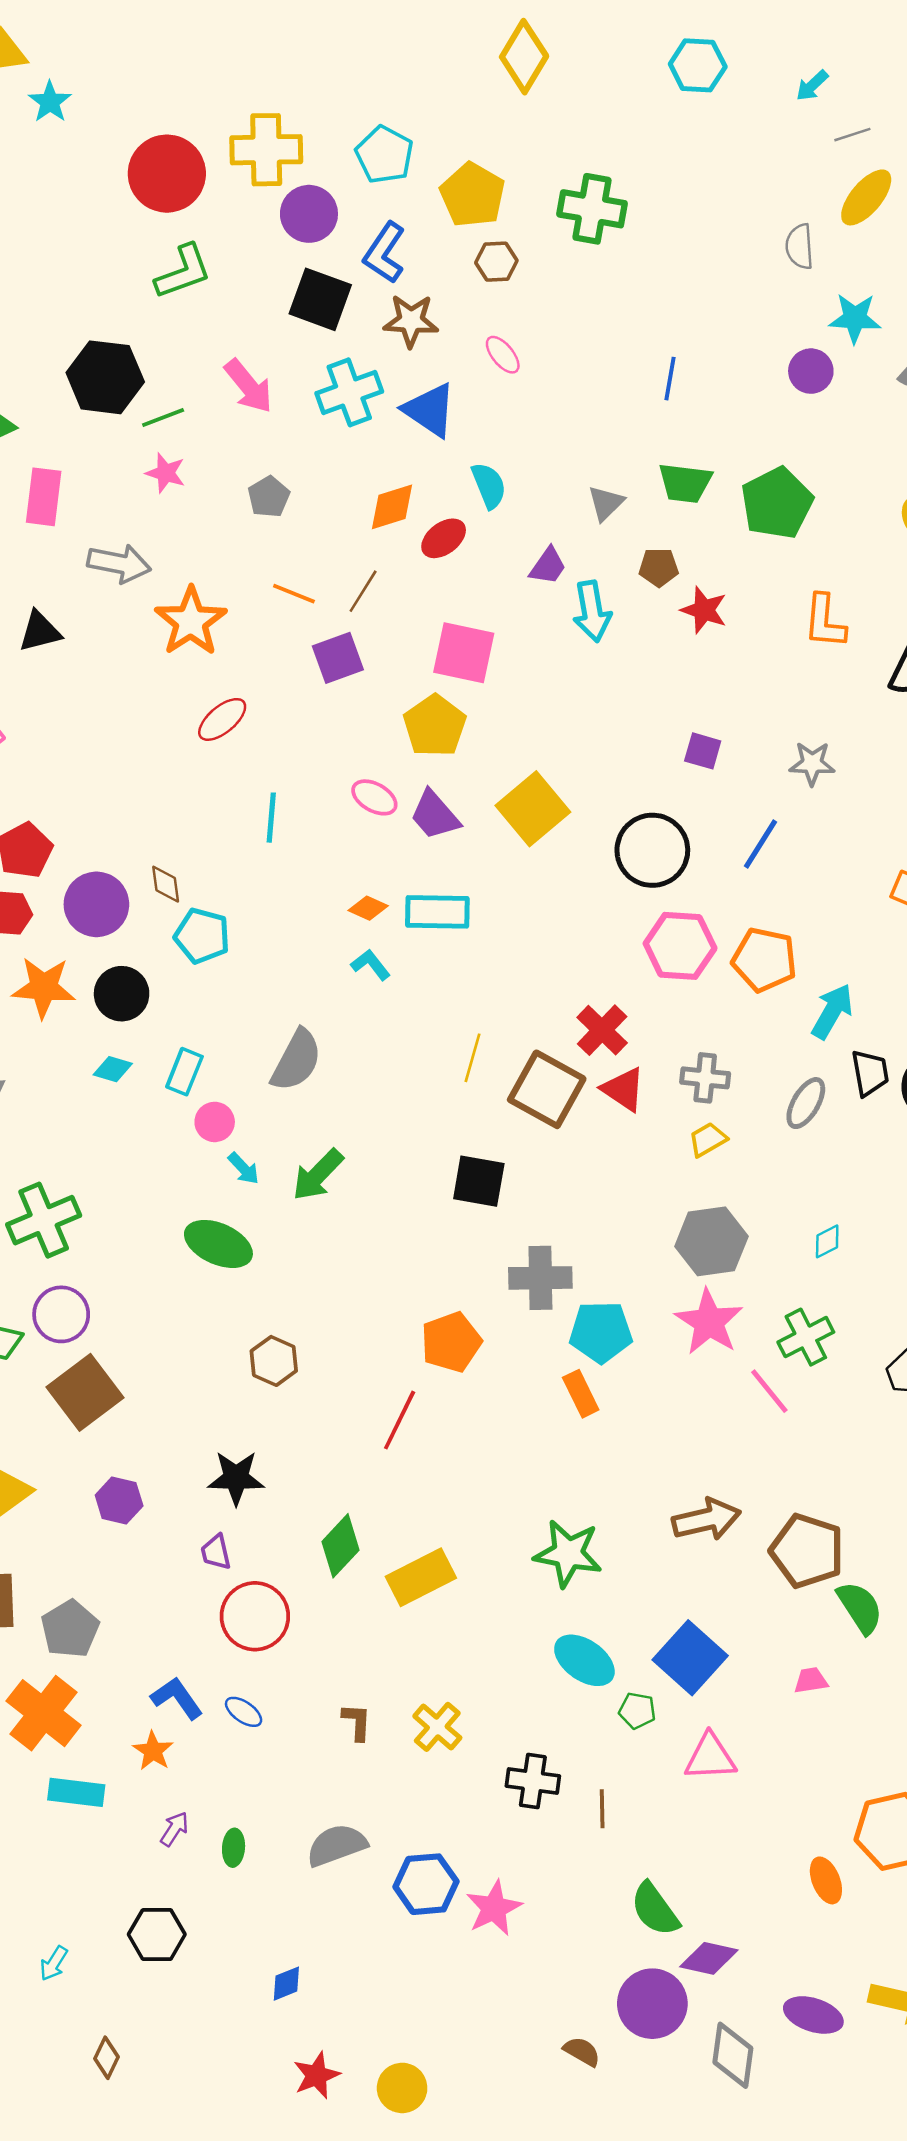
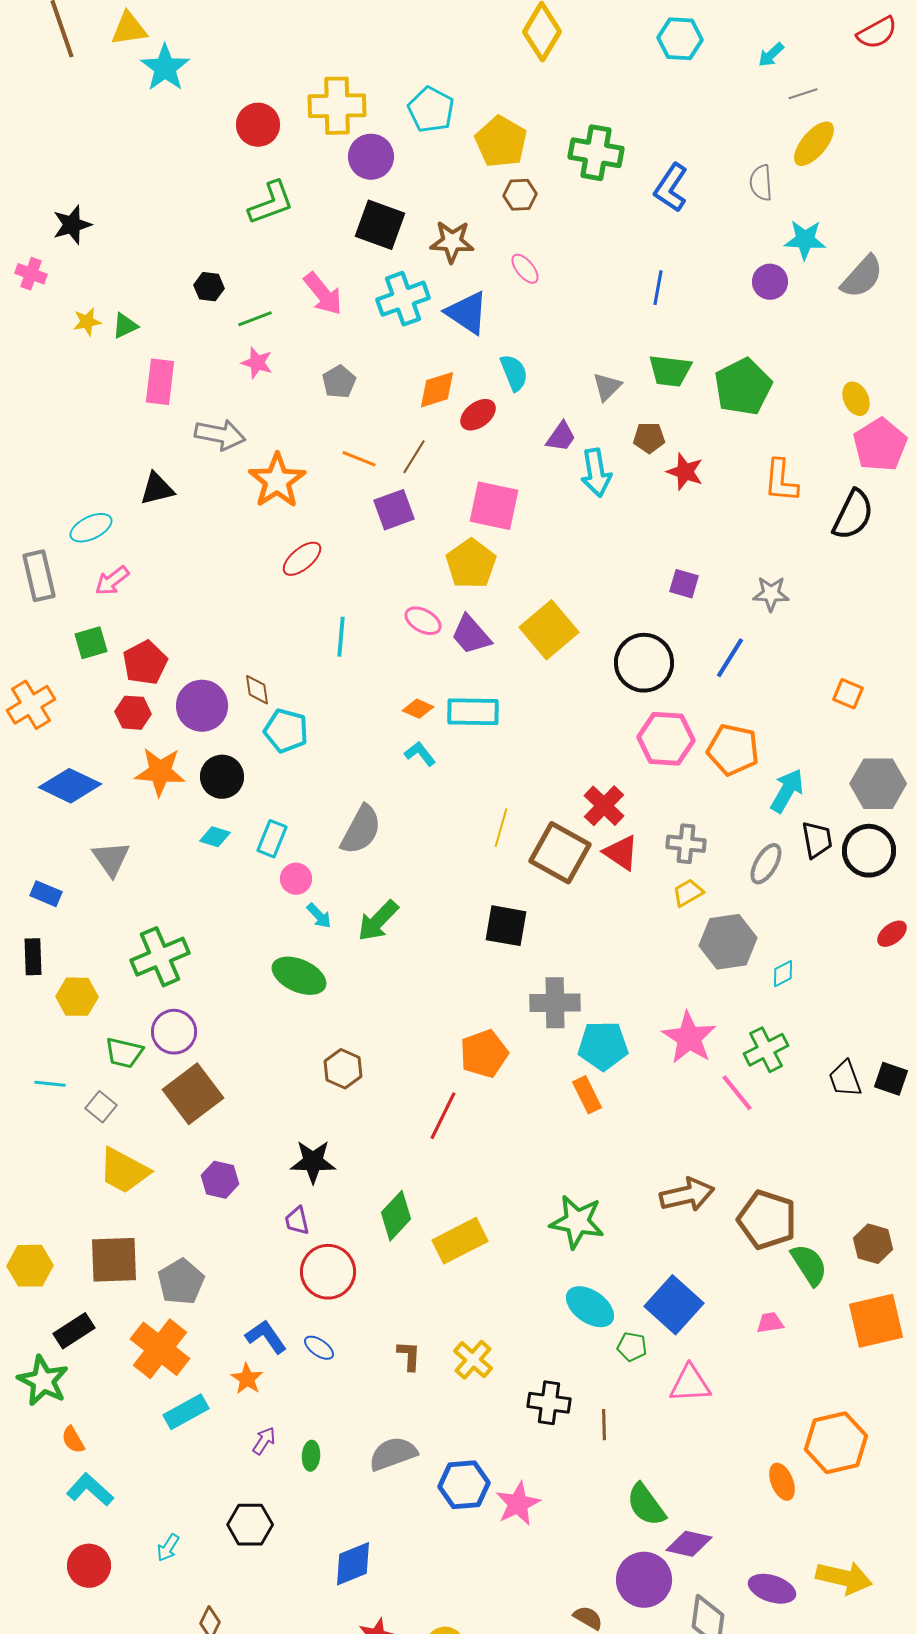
cyan star: (50, 102) -> (165, 68), size x1.4
red circle: (167, 174) -> (258, 125), size x0.7
blue L-shape: (384, 253) -> (671, 188), moved
black hexagon: (105, 377) -> (209, 287), size x0.5
gray hexagon: (711, 1241) -> (728, 942), moved
cyan rectangle: (76, 1792) -> (186, 1412), turned -36
blue diamond: (286, 1984) -> (353, 1564), size x1.6

